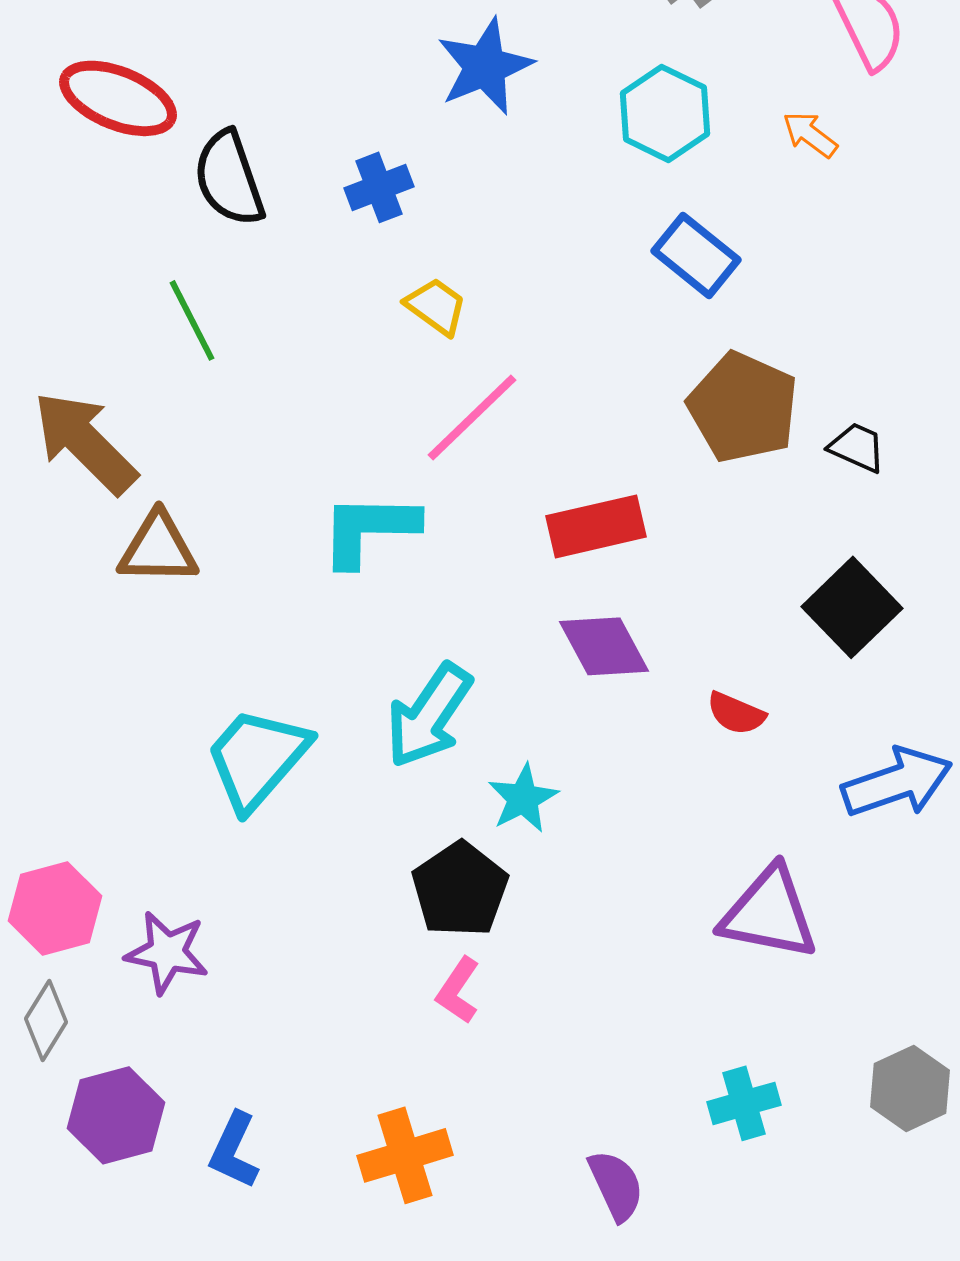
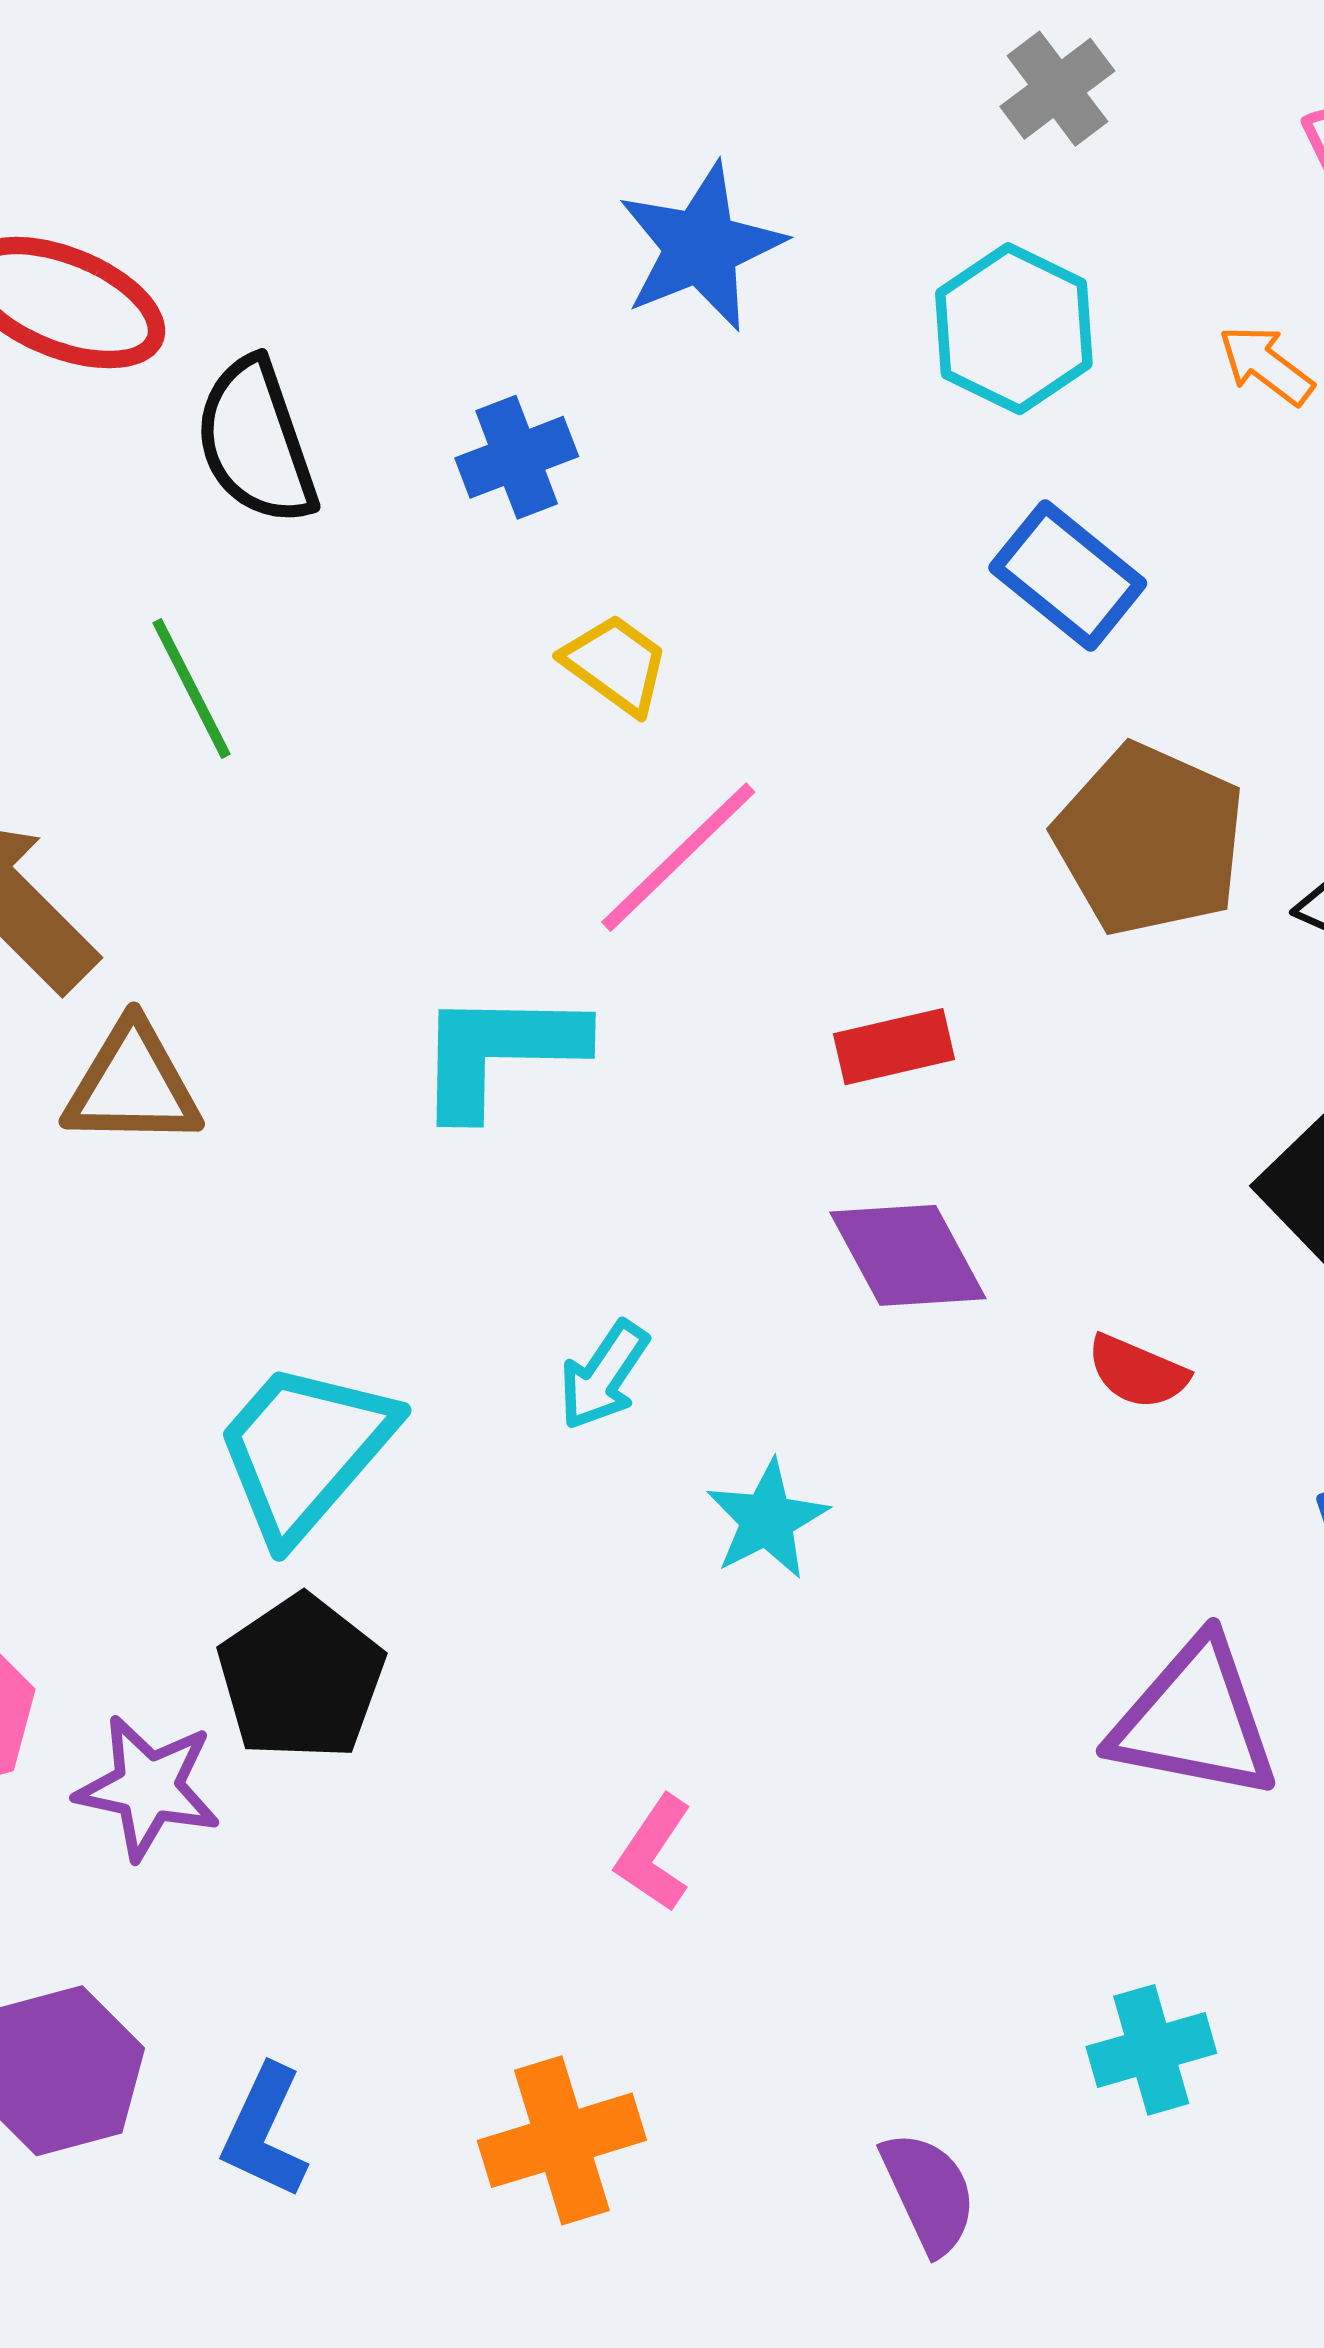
red rectangle: (596, 526) -> (894, 1047), size x0.7
cyan arrow: (429, 715) -> (604, 1375), size x0.6
black pentagon: (460, 889) -> (301, 1678), moved

